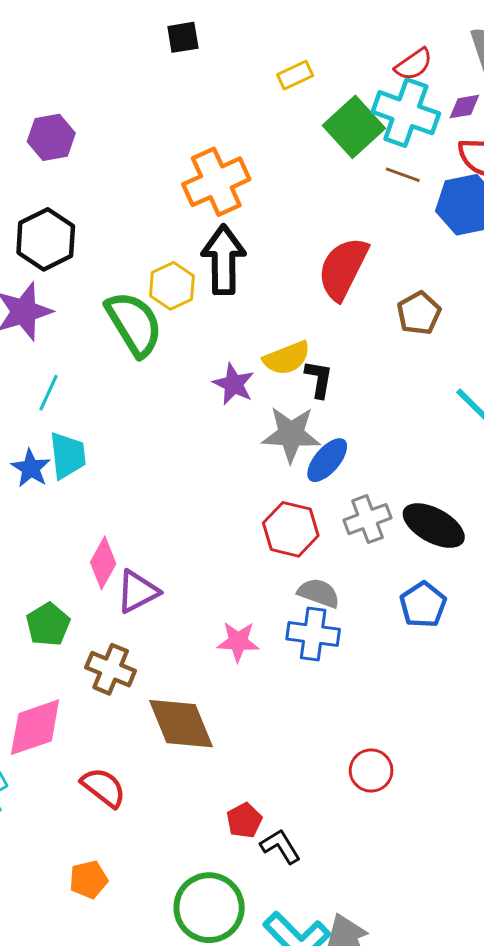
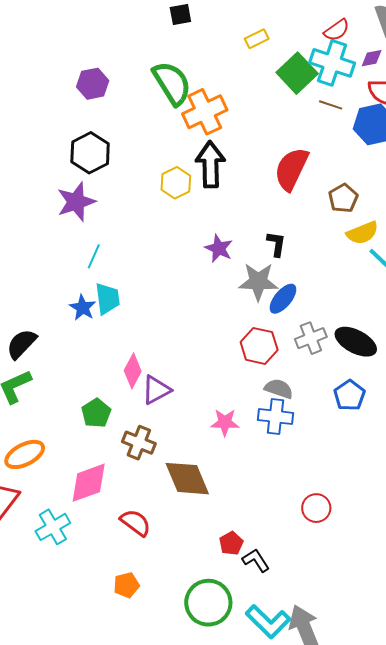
green semicircle: (134, 324) -> (172, 83), moved
yellow semicircle: (287, 358) -> (362, 233), moved

